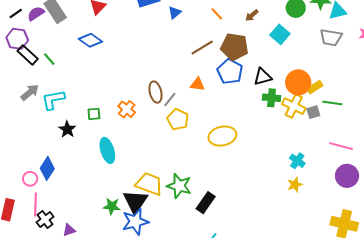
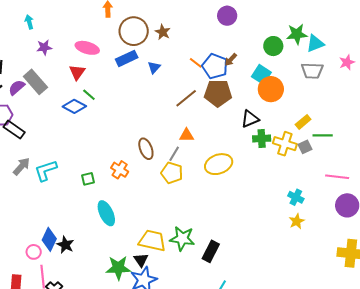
green line: (49, 59) -> (89, 95), moved
blue pentagon: (230, 71) -> (215, 66), moved
orange circle: (298, 82) -> (271, 89), moved
gray line: (170, 100) -> (174, 154), moved
black star: (67, 129) -> (65, 245), moved
yellow ellipse: (222, 136) -> (219, 164), moved
black triangle: (135, 202) -> (141, 260), size x0.6
green star: (112, 206) -> (118, 268), size x1.4

